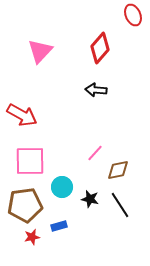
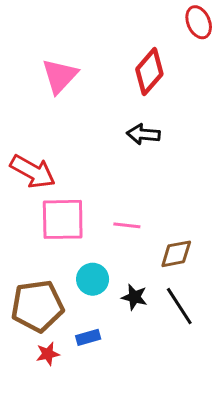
pink line: (95, 153) -> (127, 225), moved, turned 54
pink square: (30, 161) -> (63, 219), moved

